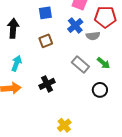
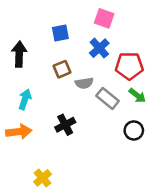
red pentagon: (105, 17) -> (129, 66), moved
gray semicircle: (93, 36) -> (84, 83), moved
yellow cross: (64, 125) -> (42, 178), moved

